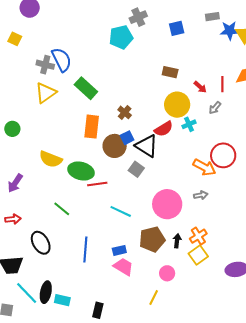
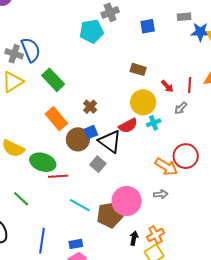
orange rectangle: (92, 127) -> (56, 119), turned -50
brown pentagon: (152, 239) -> (110, 215), moved

